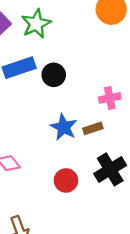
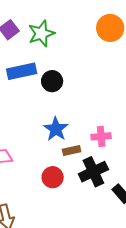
pink cross: (110, 98) -> (101, 136), moved
brown rectangle: (93, 128) -> (72, 150), moved

